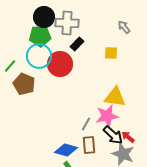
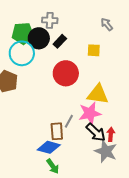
black circle: (44, 17) -> (39, 38), moved
gray cross: (67, 23) -> (50, 20), size x0.7
red circle: (60, 64) -> (66, 73), moved
red arrow: (128, 137) -> (111, 134), turned 56
brown rectangle: (89, 145) -> (57, 131), moved

